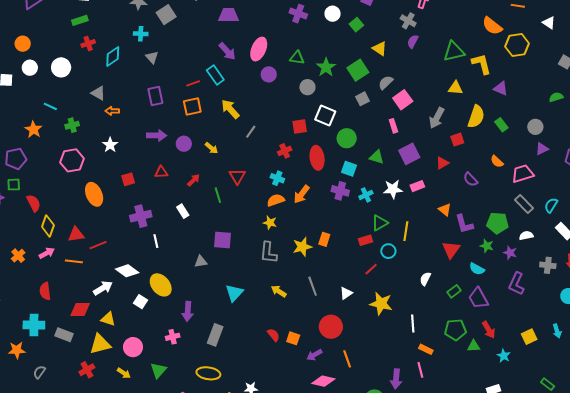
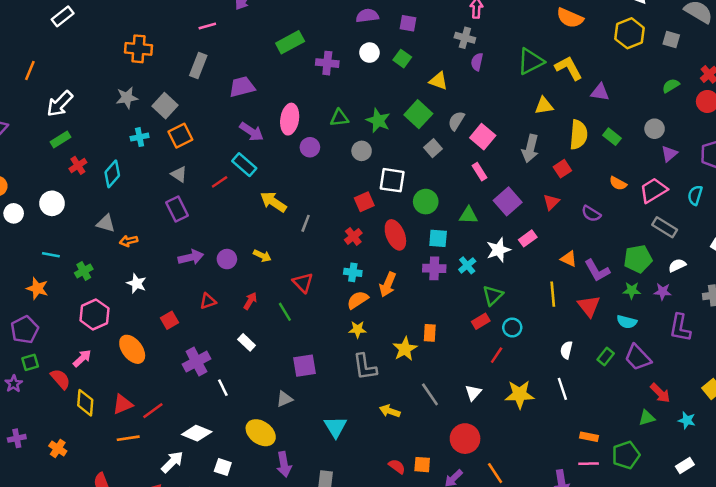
yellow hexagon: (517, 45) -> (630, 33), moved
gray triangle: (152, 57) -> (179, 174), moved
orange square: (192, 106) -> (180, 136), moved
cyan semicircle: (551, 205) -> (695, 195), moved
yellow line: (406, 231) -> (553, 294), moved
pink arrow: (47, 253) -> (82, 358), moved
yellow ellipse: (161, 285) -> (261, 433), moved
white line: (413, 324) -> (562, 389), moved
green pentagon: (455, 330) -> (626, 455), moved
pink line: (420, 370) -> (589, 464), turned -63

